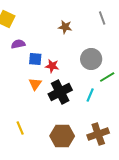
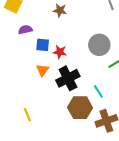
brown star: (65, 27) -> (60, 10), moved
cyan line: (90, 95) -> (98, 91), moved, turned -56
brown hexagon: (62, 136) -> (80, 108), moved

